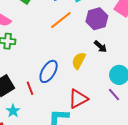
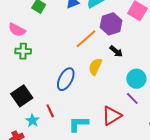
orange line: (61, 20) -> (86, 39), moved
red line: (30, 88) -> (50, 111), moved
red triangle: (78, 99) -> (112, 116), moved

